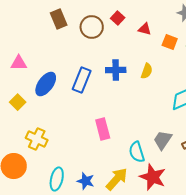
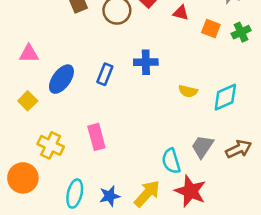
yellow semicircle: (147, 71) -> (188, 91), moved, turned 84
blue rectangle: (82, 80) -> (105, 74), size x0.7
pink rectangle: (103, 129) -> (96, 137), moved
blue star: (86, 181) -> (110, 196), turned -30

